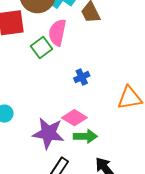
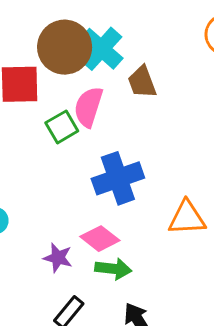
blue cross: (82, 77) -> (118, 178), size x2.0
purple star: (48, 133) -> (58, 258), size x0.6

